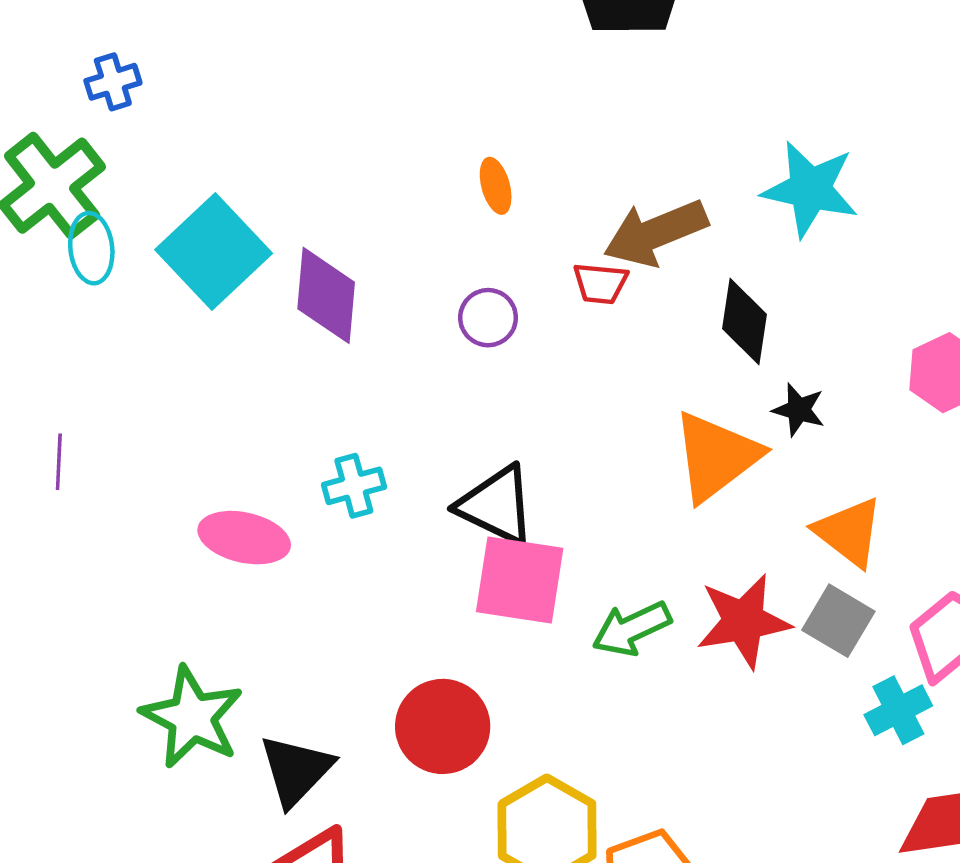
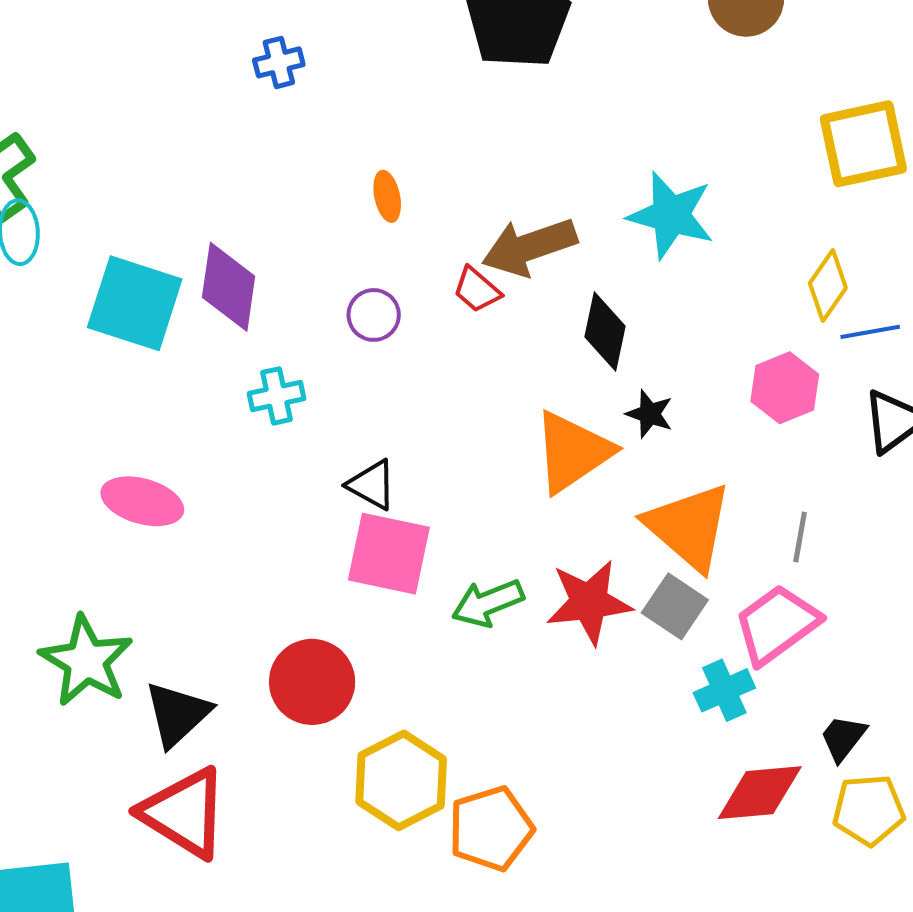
blue cross: (113, 82) -> (279, 62), moved
cyan square: (214, 252) -> (135, 303), moved, turned -32
red trapezoid: (600, 283) -> (477, 290), turned 32
cyan cross: (354, 486) -> (276, 396), moved
black triangle: (496, 505) -> (372, 485), size x0.7
orange triangle: (849, 532) -> (689, 527), size x1.4

